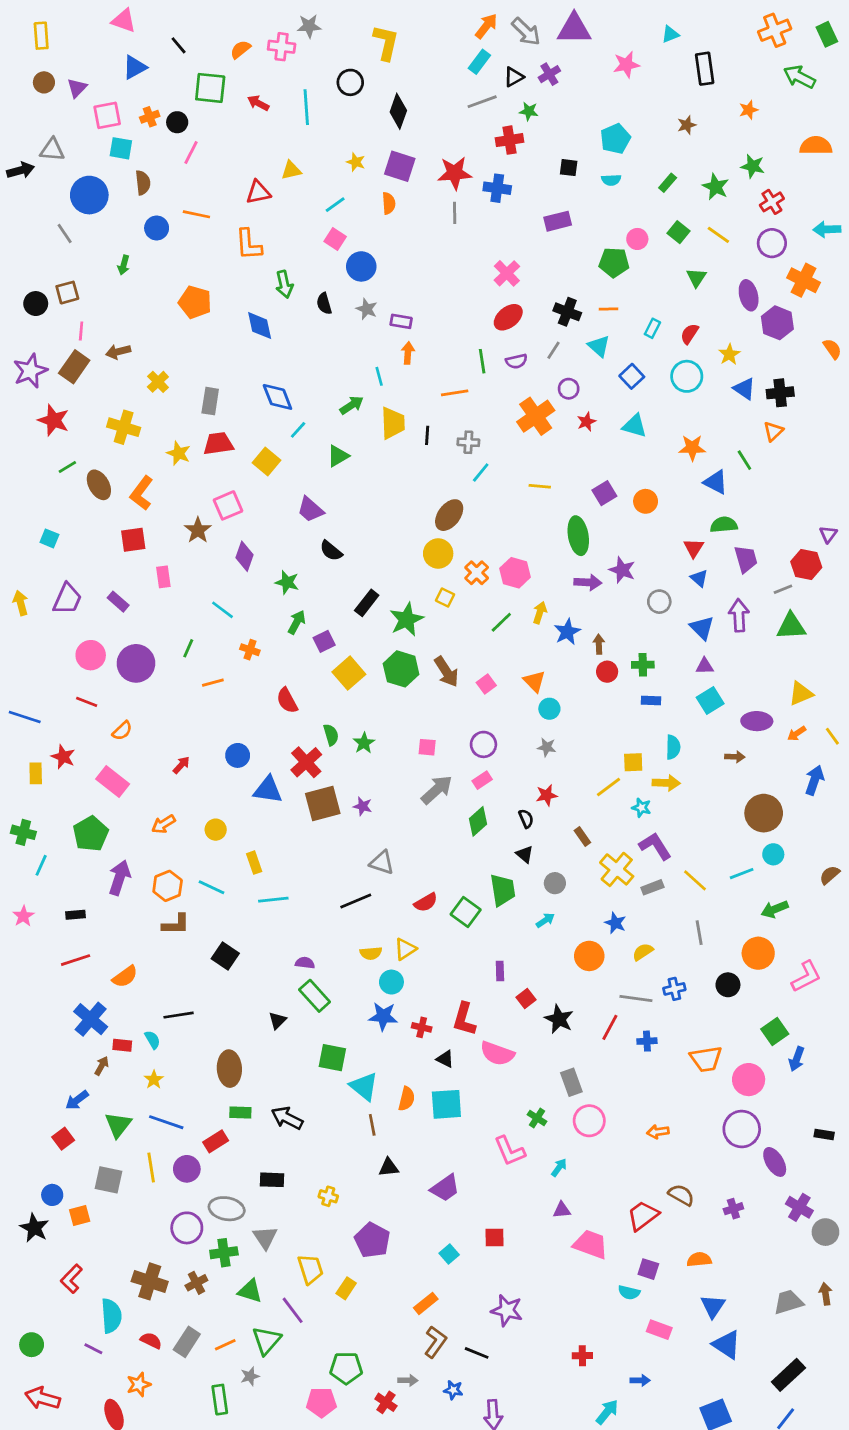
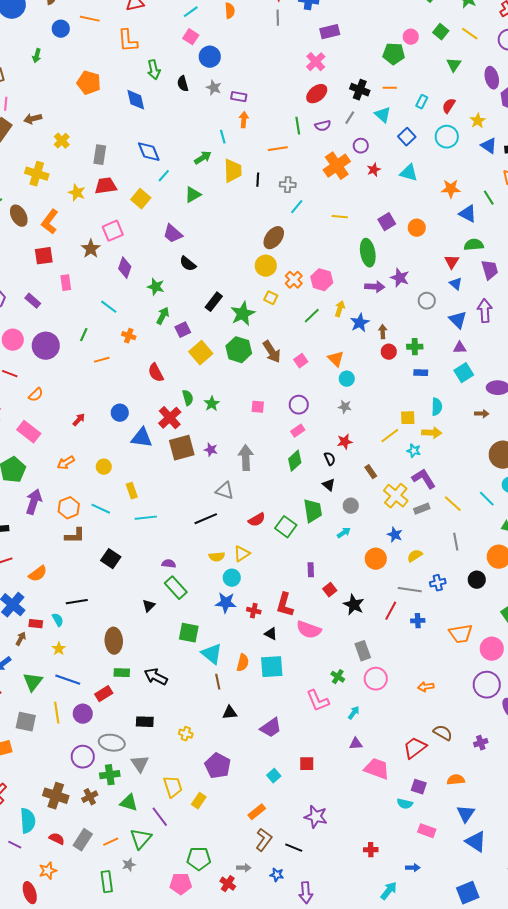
purple rectangle: (558, 221) -> (330, 32), moved
gray arrow: (437, 790) -> (246, 458), moved, turned -50
cyan line: (742, 874) -> (487, 499), turned 66

